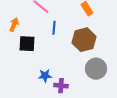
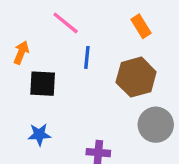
blue star: (45, 76) -> (39, 135), moved

